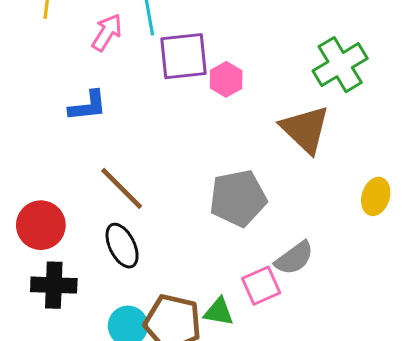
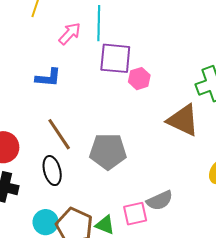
brown triangle: (305, 129) -> (183, 120), turned -30
gray pentagon: (238, 198) -> (108, 151), moved

